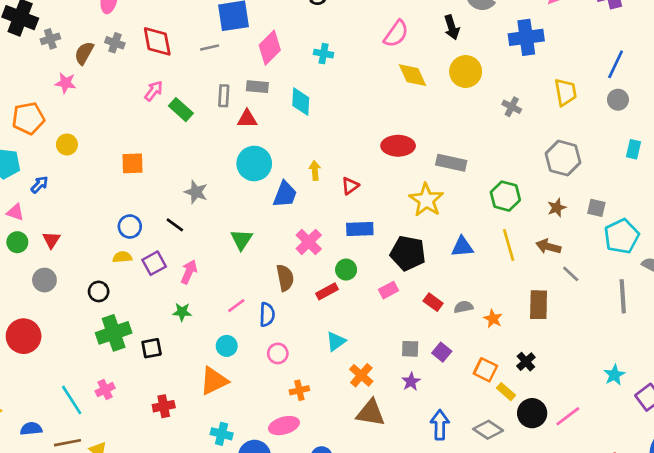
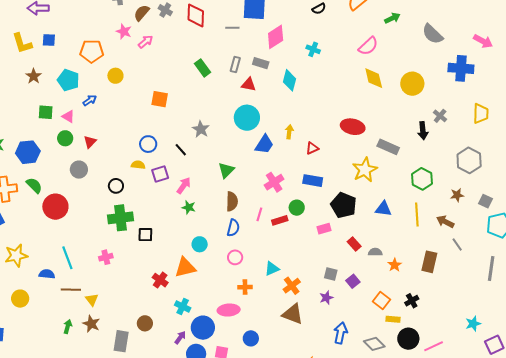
black arrow: (452, 27) -> (423, 131), moved
pink arrow: (154, 91) -> (146, 42), moved
brown semicircle: (285, 278) -> (232, 201), moved
pink line: (236, 306) -> (259, 214), moved, turned -48
green star: (182, 312) -> (189, 207), moved
cyan triangle: (336, 341) -> (272, 269), moved
yellow rectangle: (506, 392) -> (393, 319), turned -48
cyan line: (72, 400) -> (67, 258), moved
red cross: (164, 406) -> (160, 280), moved, turned 35

